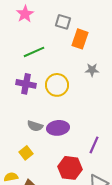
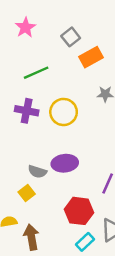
gray square: (63, 22) -> (71, 37), turned 35
orange rectangle: (80, 39) -> (91, 57), turned 42
gray semicircle: (35, 126) -> (37, 172), moved

